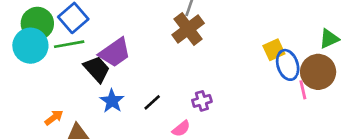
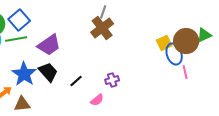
black trapezoid: (97, 69) -> (48, 72), moved
brown circle: (318, 72) -> (186, 41), moved
blue star: (112, 101) -> (24, 74), moved, size x1.4

